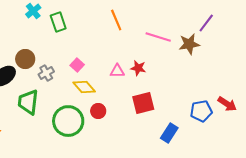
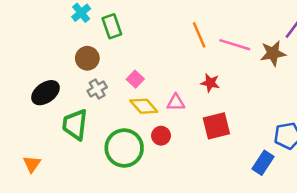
orange line: (116, 20) -> (199, 35), moved
brown circle: (25, 59) -> (87, 58), moved
pink triangle: (117, 71) -> (176, 102), moved
blue rectangle: (169, 133) -> (263, 163), moved

